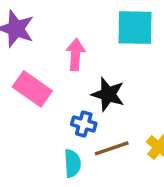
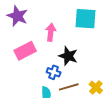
pink rectangle: (32, 89) -> (25, 51), turned -65

